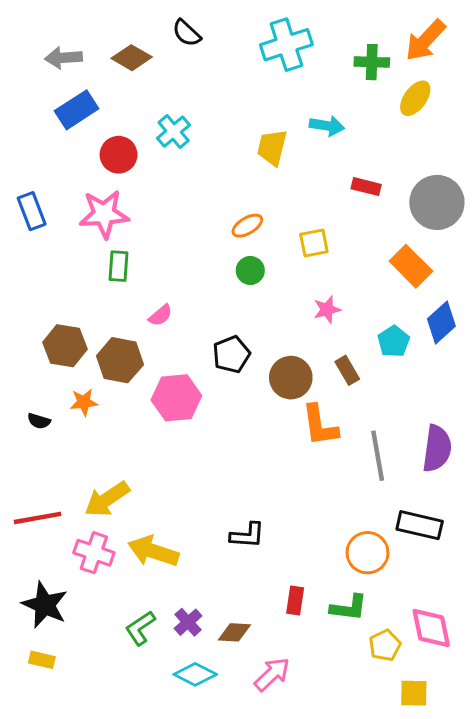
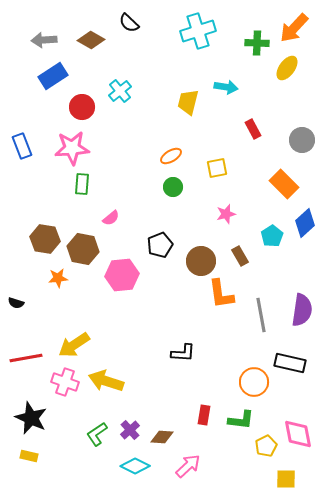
red rectangle: (366, 187) -> (253, 129), turned 48
gray circle: (437, 202) -> (302, 140), size x0.7
black semicircle: (39, 421) -> (16, 303), moved
black L-shape: (247, 535) -> (183, 353), moved

